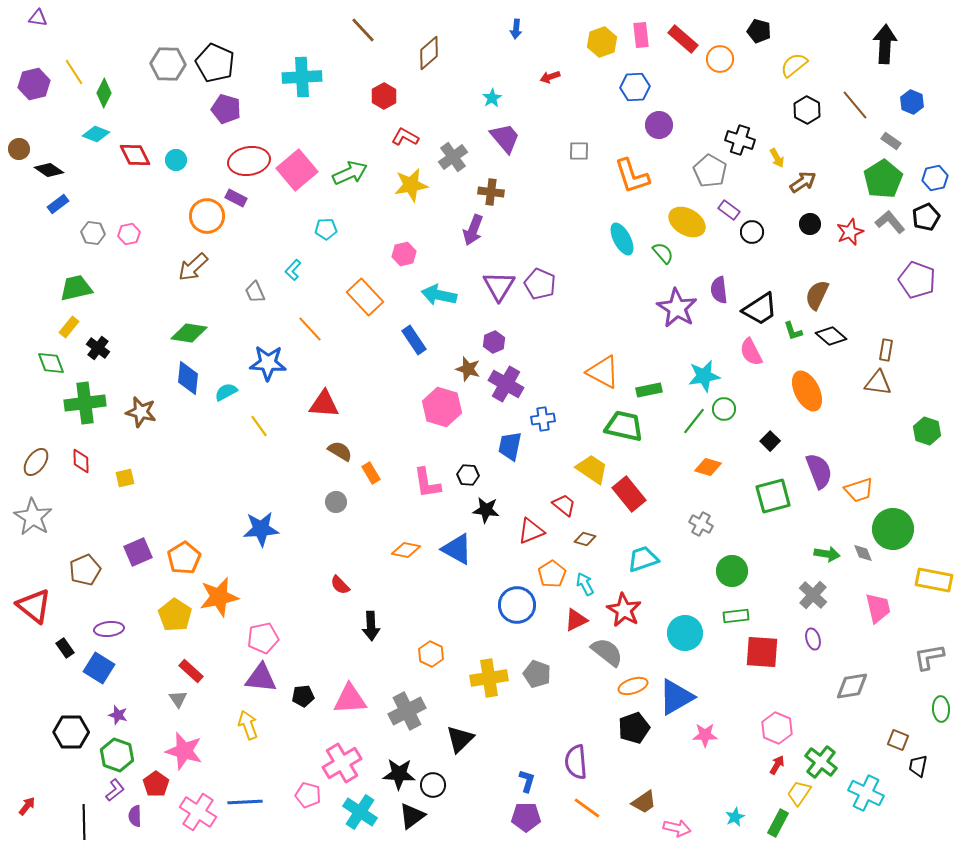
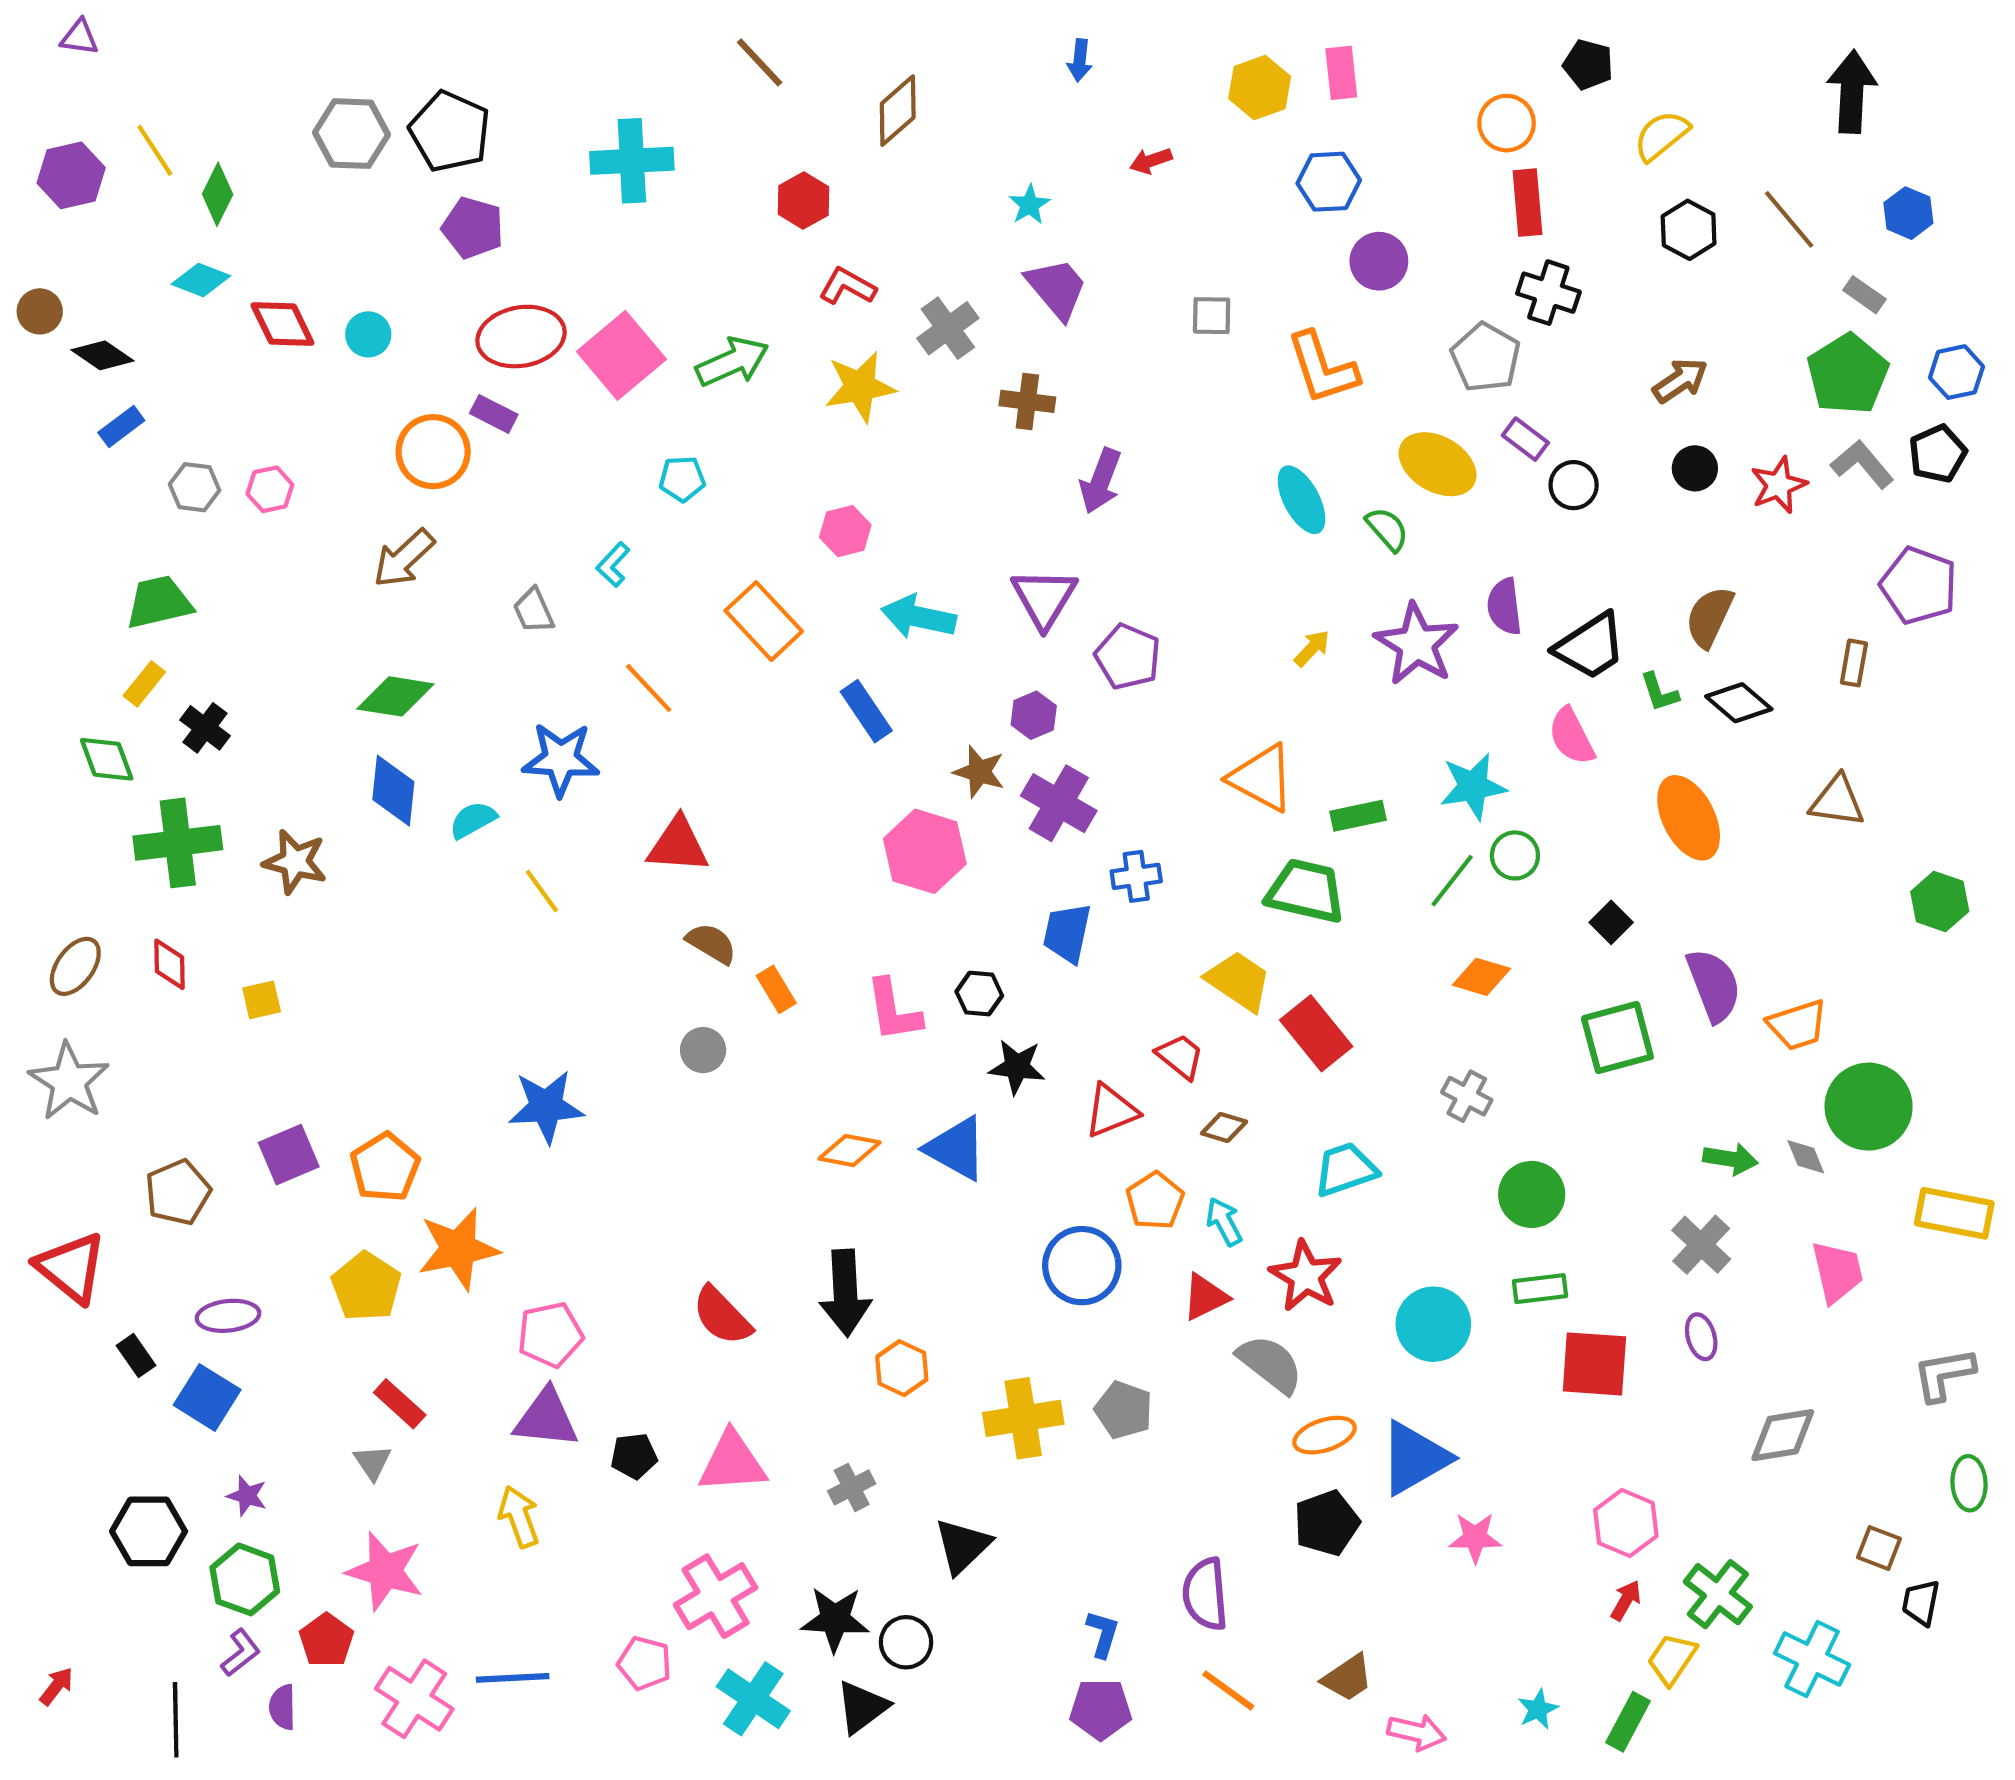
red rectangle: (683, 39) -> (1527, 203), moved, turned 44
yellow arrow: (777, 158) -> (1312, 648), moved, turned -108
purple arrow: (473, 230) -> (1101, 481), moved
purple pentagon: (540, 284) -> (1128, 657), moved
brown rectangle: (886, 350) -> (1854, 663), moved
red semicircle: (340, 585) -> (722, 1316), moved, size x1.5
black arrow: (371, 626) -> (845, 1293), moved, size x1.4
gray cross: (407, 711) -> (852, 1487), size x0.6

